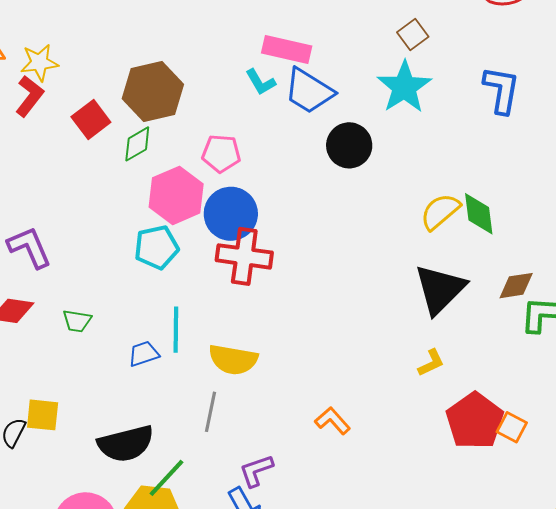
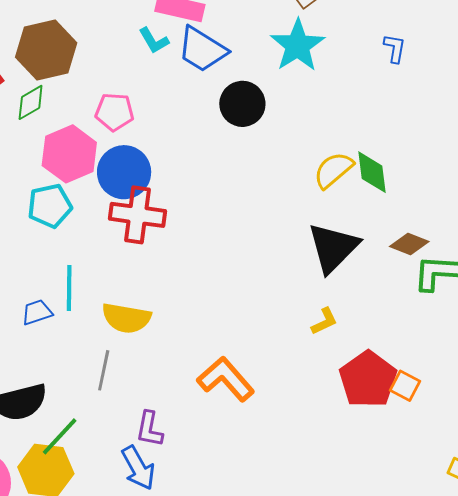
blue L-shape: (501, 90) -> (395, 48), size x0.6
brown diamond: (516, 286) -> (409, 244), turned 30
orange L-shape: (333, 421) -> (226, 379), size x1.6
purple L-shape: (256, 471) -> (149, 429), turned -60

